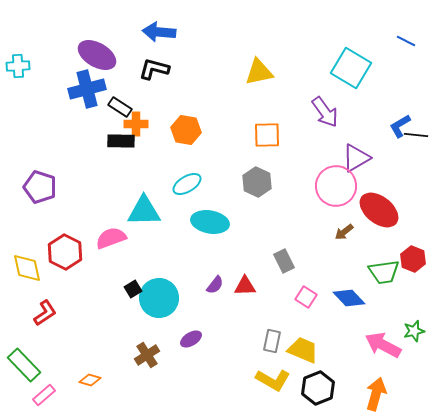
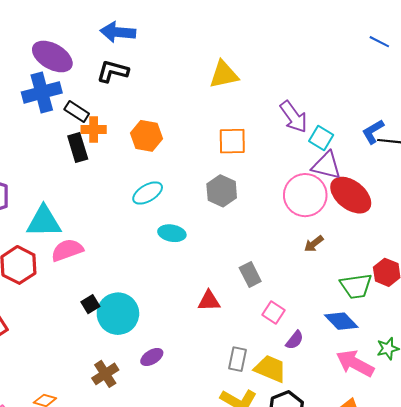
cyan square: (351, 68) -> (321, 138), moved, size x0.6
black rectangle: (121, 141) -> (78, 147), turned 72
purple triangle: (356, 158) -> (326, 165), turned 44
red ellipse: (379, 210) -> (351, 195), moved
cyan triangle: (144, 211) -> (44, 222), moved
cyan ellipse: (210, 222) -> (172, 233), size x0.7
purple semicircle: (215, 285) -> (295, 340), moved
blue diamond: (349, 298) -> (341, 321), moved

